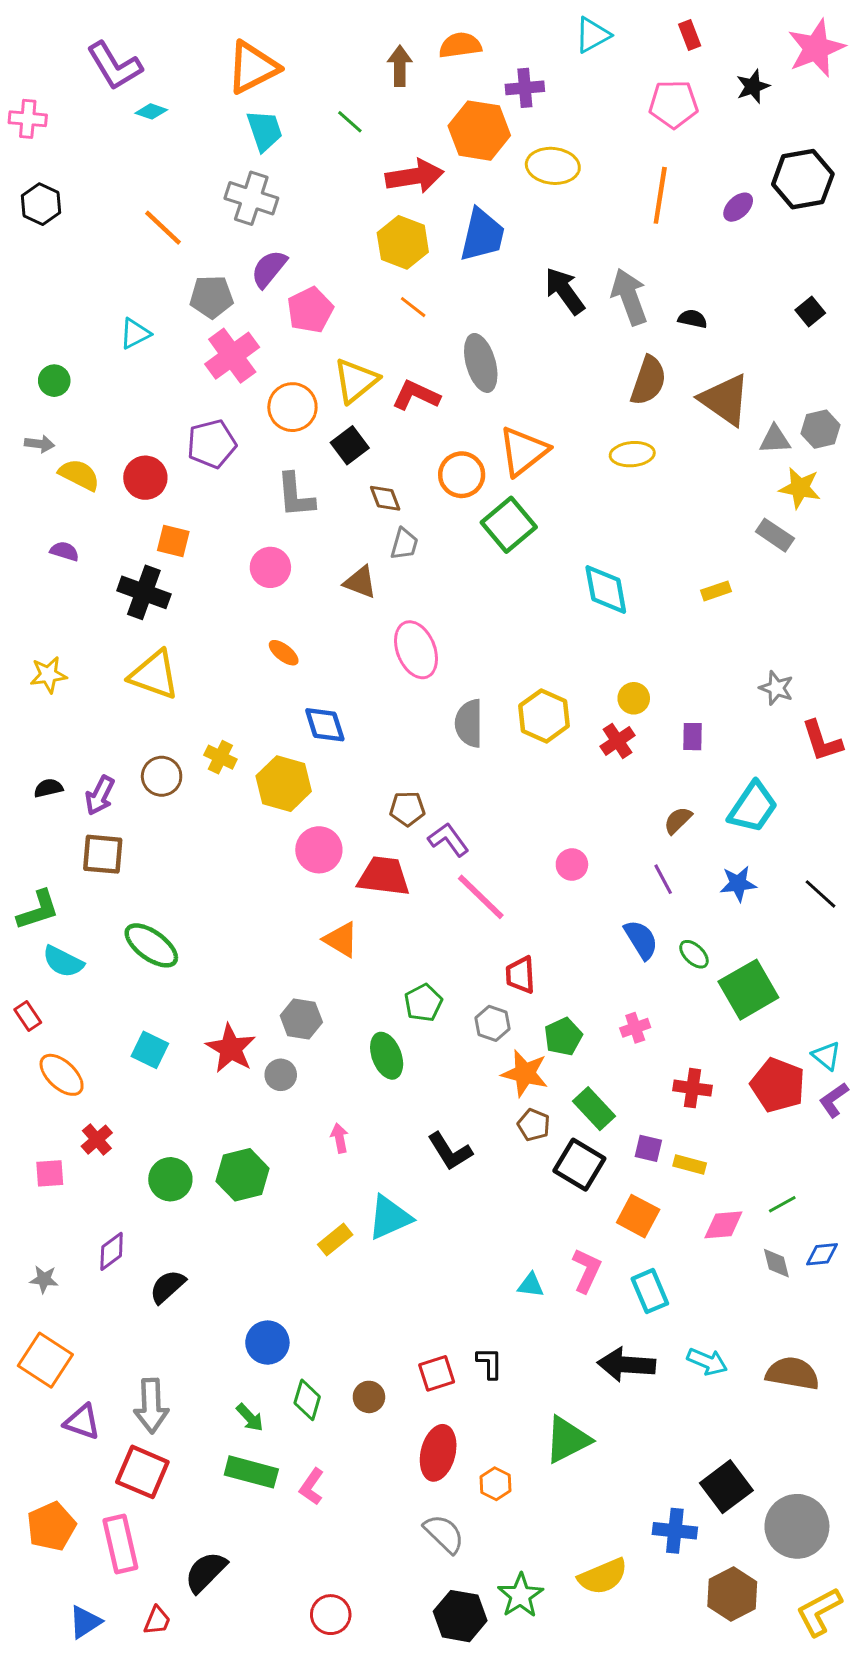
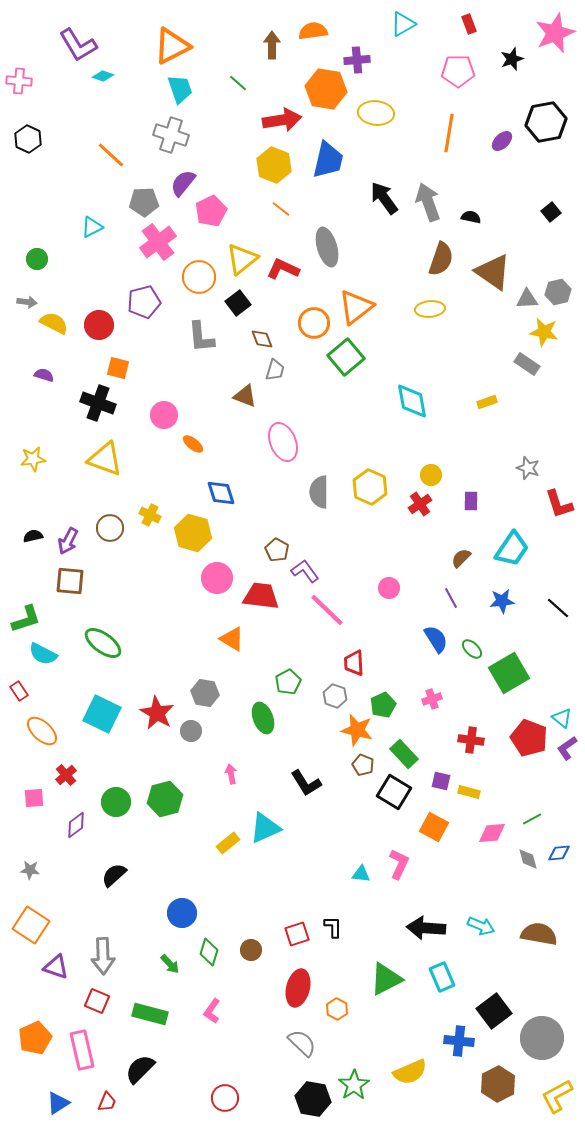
pink circle: (270, 567) -> (164, 415), moved
brown pentagon: (407, 809) -> (277, 550), turned 30
cyan square: (150, 1050) -> (102, 714), size x1.5
purple diamond: (112, 1251) -> (76, 825), moved
cyan rectangle: (650, 1291) -> (442, 977), moved
red square: (142, 1472) -> (97, 1001), size x0.7
green rectangle: (251, 1472) -> (150, 1014), moved

